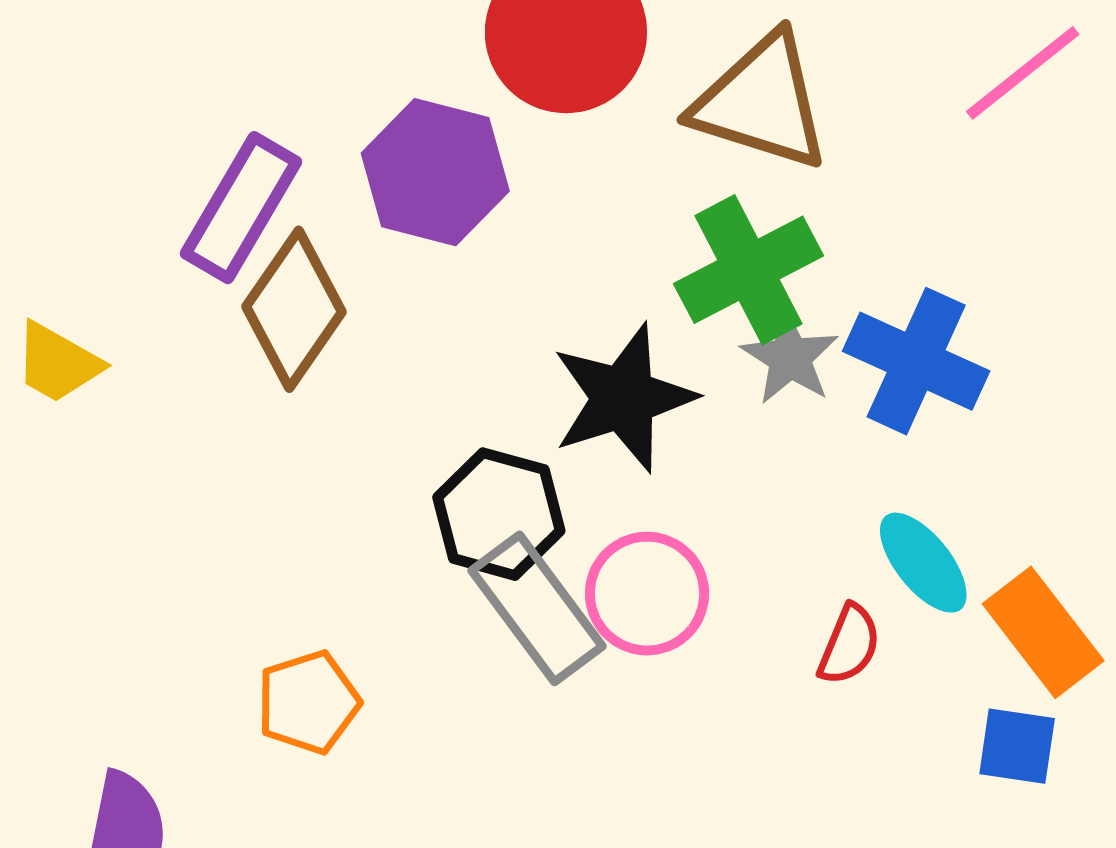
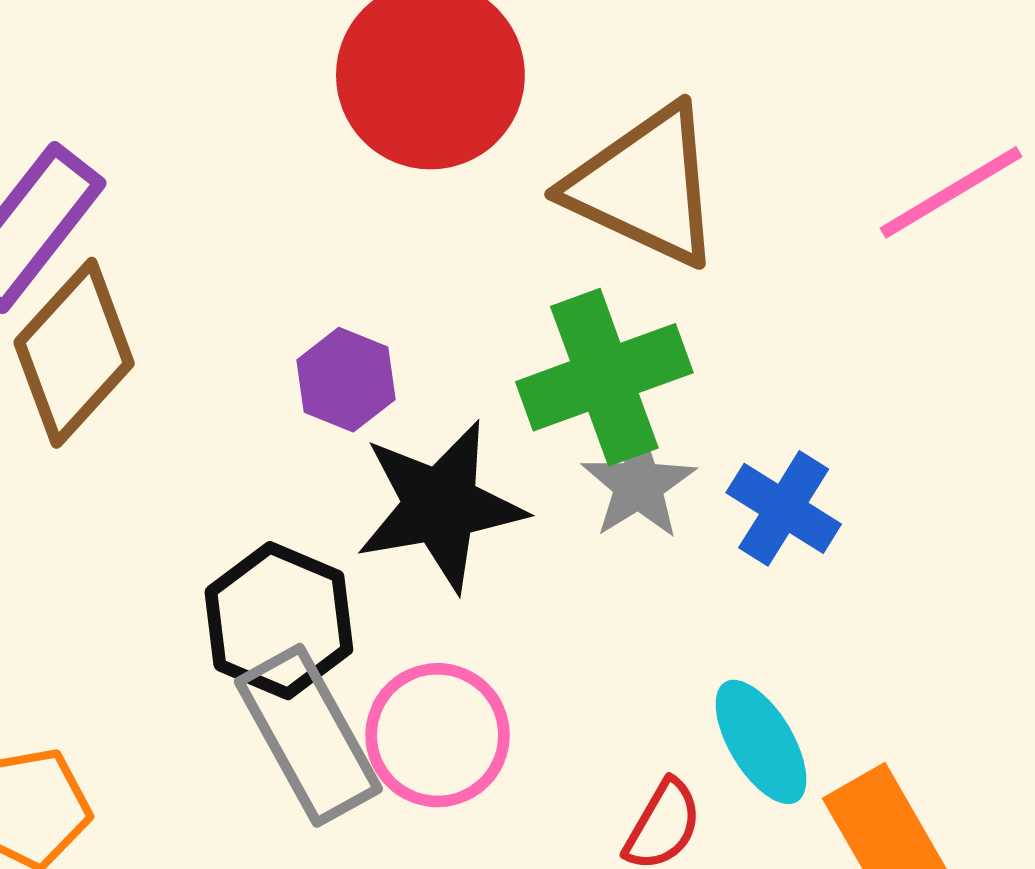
purple hexagon: (435, 172) -> (346, 380), moved, size x0.6
blue cross: (916, 361) -> (784, 508), size x0.7

